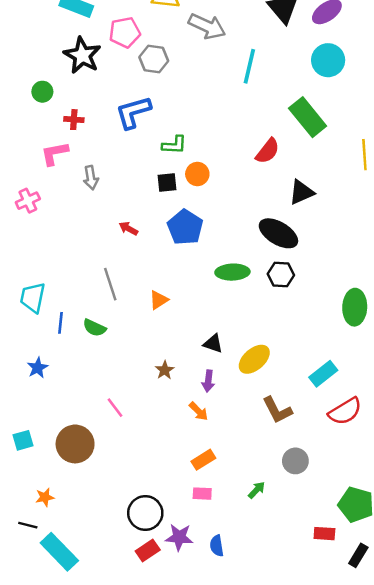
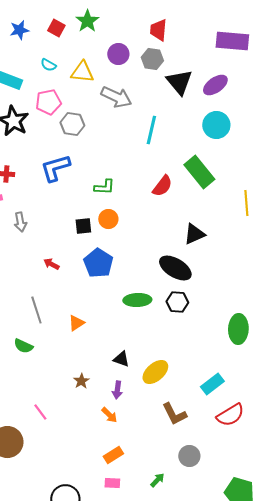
green L-shape: (174, 145) -> (104, 187), moved
red semicircle: (268, 151) -> (162, 186), moved

